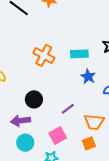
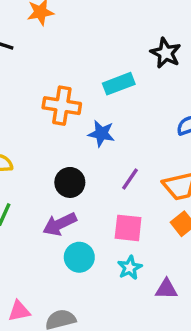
blue star: (88, 76) -> (101, 134), moved
pink square: (58, 136) -> (128, 228), turned -36

